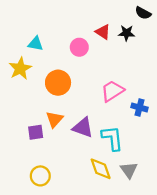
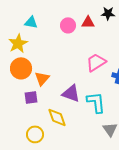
red triangle: (103, 32) -> (88, 22), moved, turned -32
orange circle: (58, 83) -> (21, 68), moved
orange triangle: (54, 119) -> (42, 78), moved
yellow diamond: (101, 169) -> (57, 117), moved

